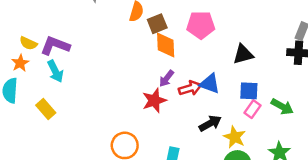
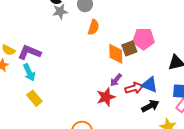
brown square: (157, 24) -> (129, 48), moved
yellow rectangle: (46, 109) -> (34, 98), moved
black arrow: (210, 123) -> (150, 106), moved

